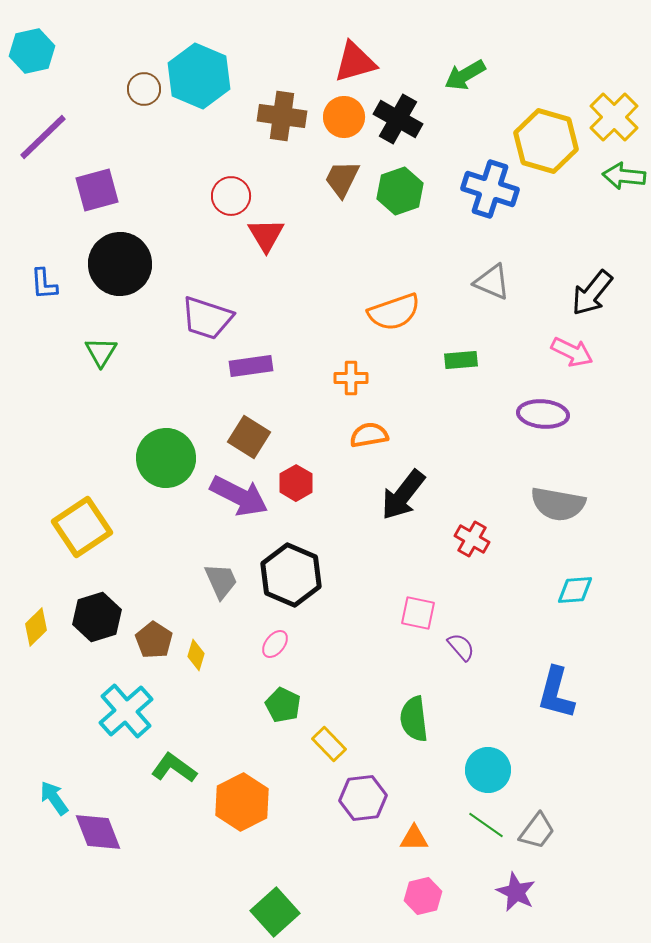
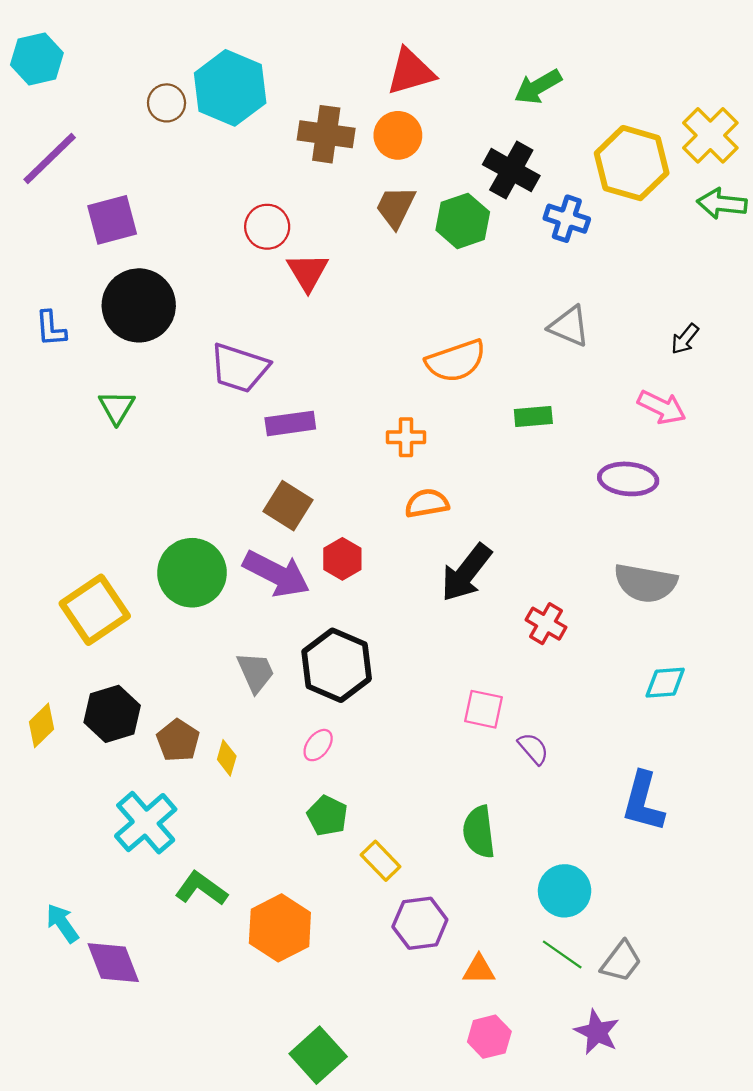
black cross: (398, 119) -> (511, 170), moved
blue cross: (490, 189) -> (567, 219), size x0.7
black arrow: (592, 293) -> (685, 339), size x0.6
green circle: (166, 458) -> (192, 573), moved

